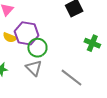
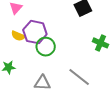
gray triangle: (34, 68) -> (42, 83), moved, turned -42

